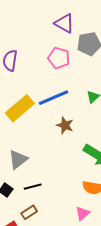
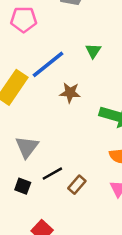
pink pentagon: (59, 58) -> (24, 19), moved
brown rectangle: (29, 212) -> (77, 185), moved

